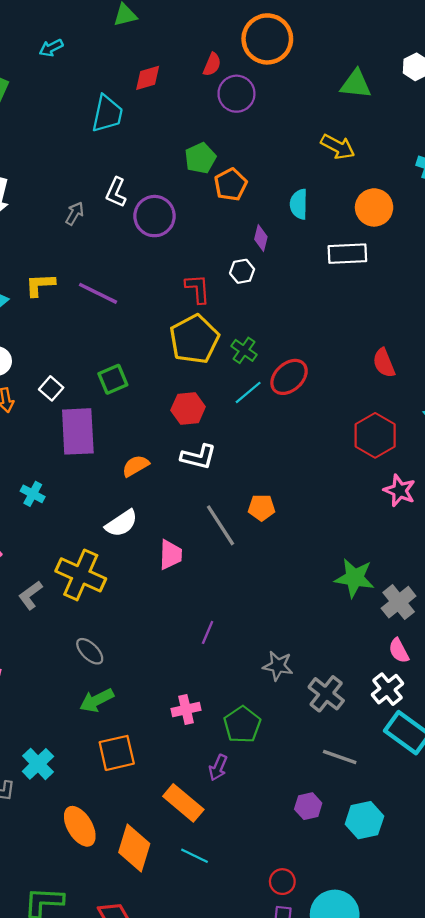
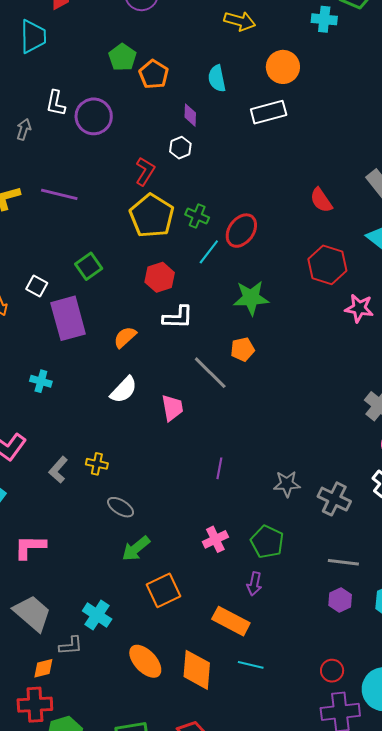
red L-shape: (198, 289) -> (145, 171), turned 48
yellow cross: (81, 575) -> (97, 464), moved, size x0.5
green star: (355, 578) -> (251, 298), moved
gray line: (340, 757) -> (343, 562), moved

